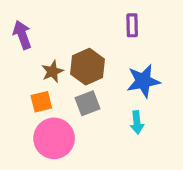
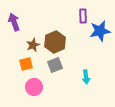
blue star: (143, 81) -> (100, 31), moved
pink circle: (54, 138) -> (34, 87), size x0.7

